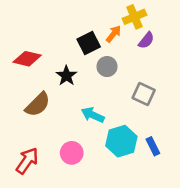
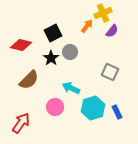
black square: (89, 43) -> (53, 33), moved
gray circle: (107, 67) -> (70, 52), moved
pink circle: (72, 153) -> (55, 107), moved

